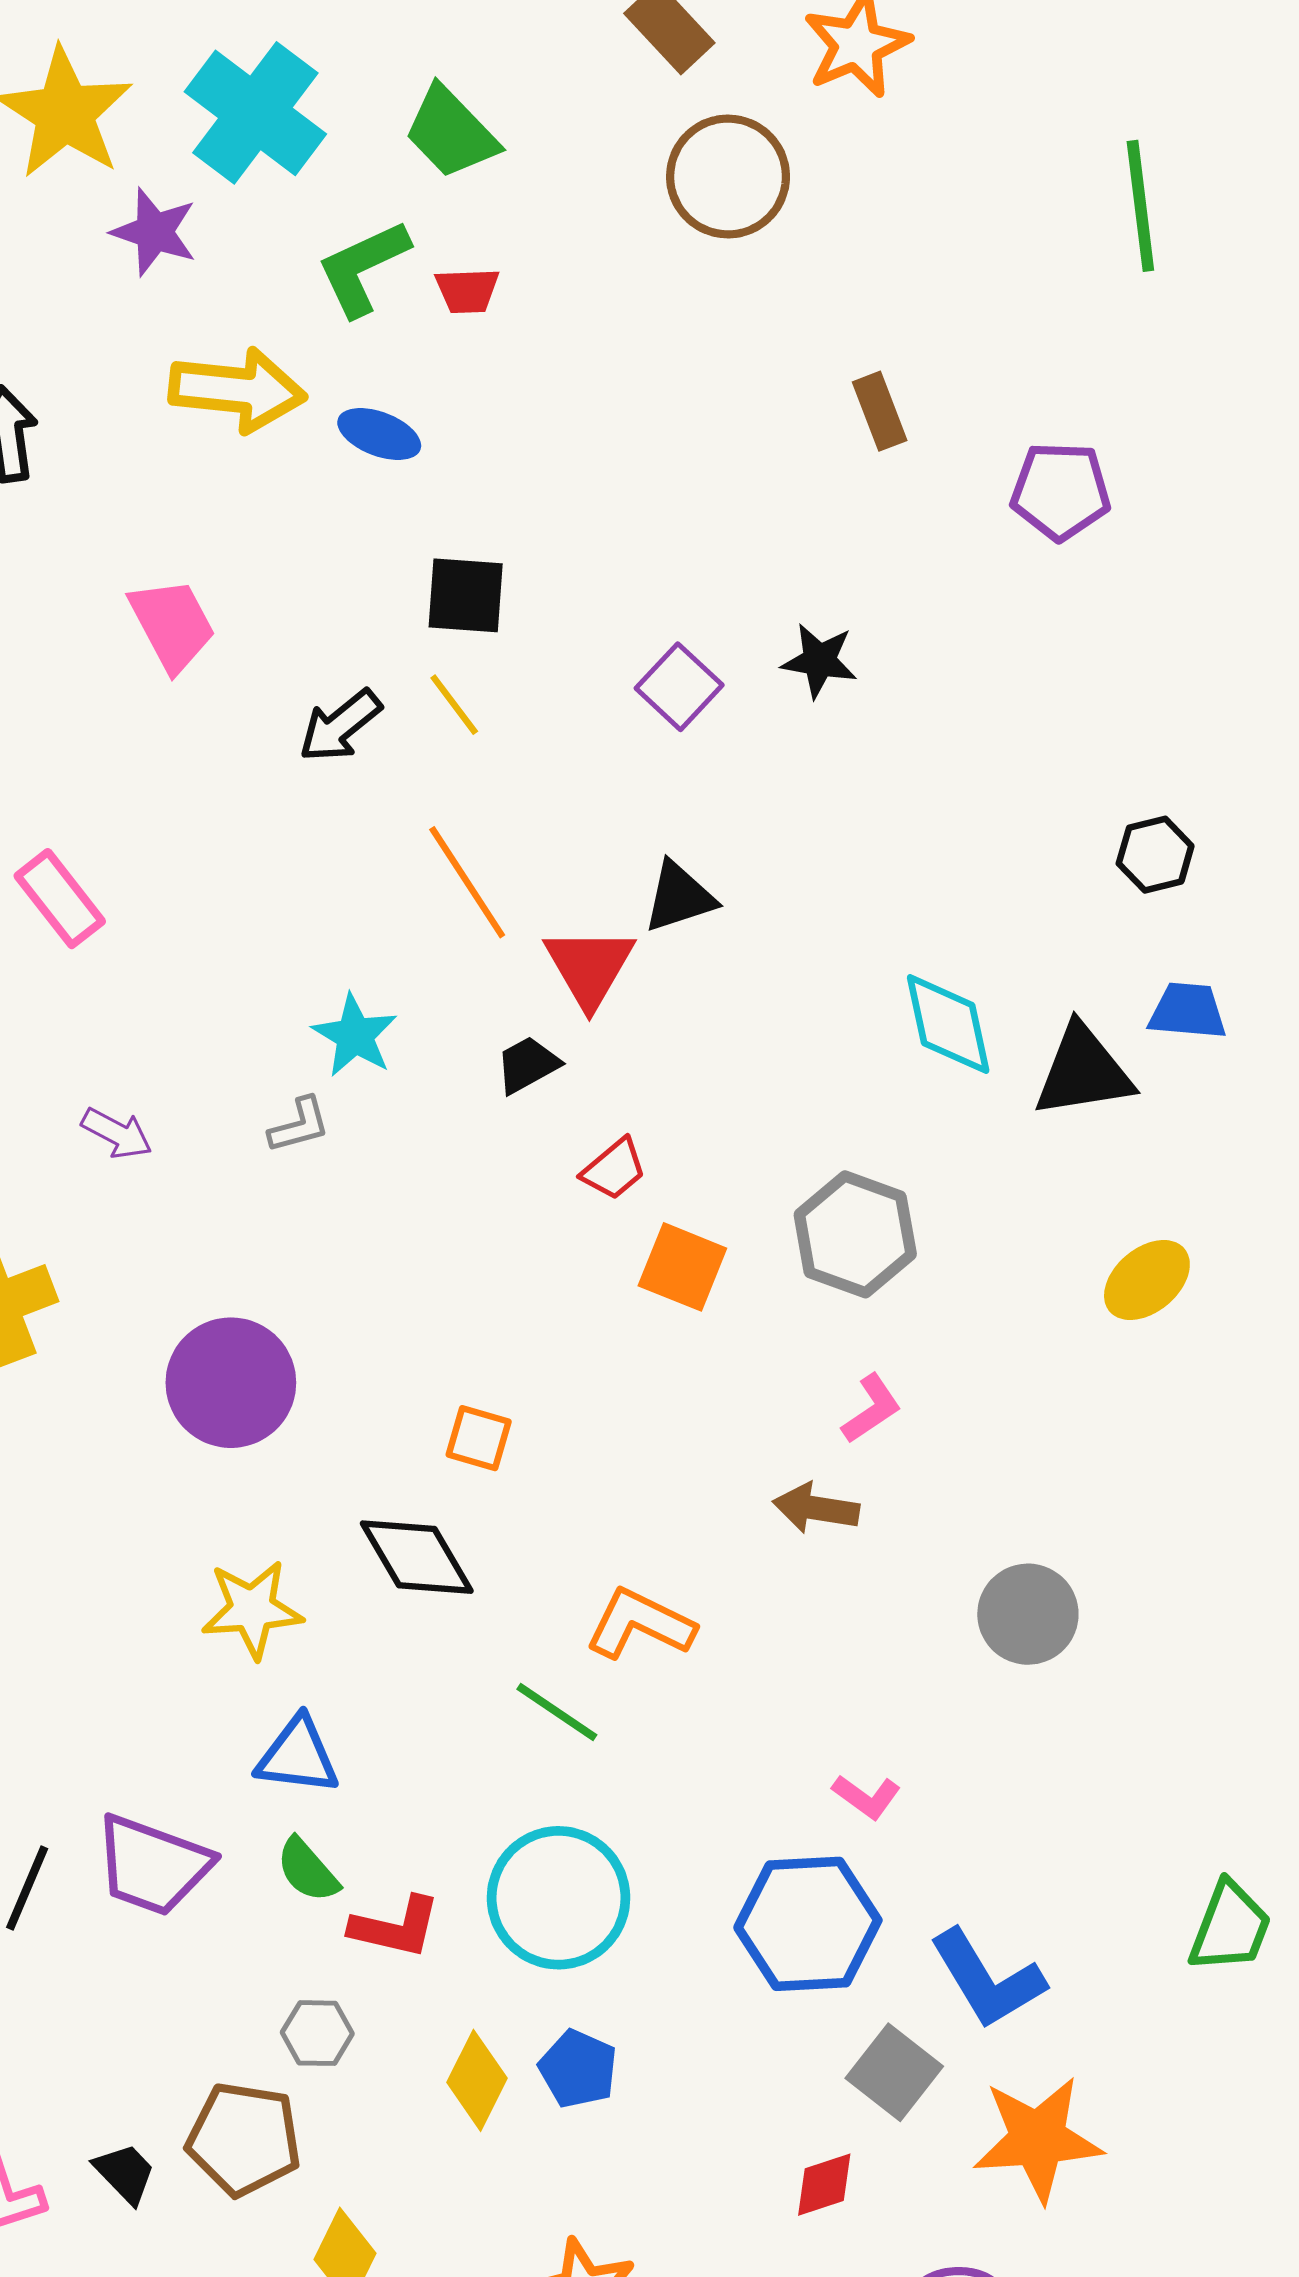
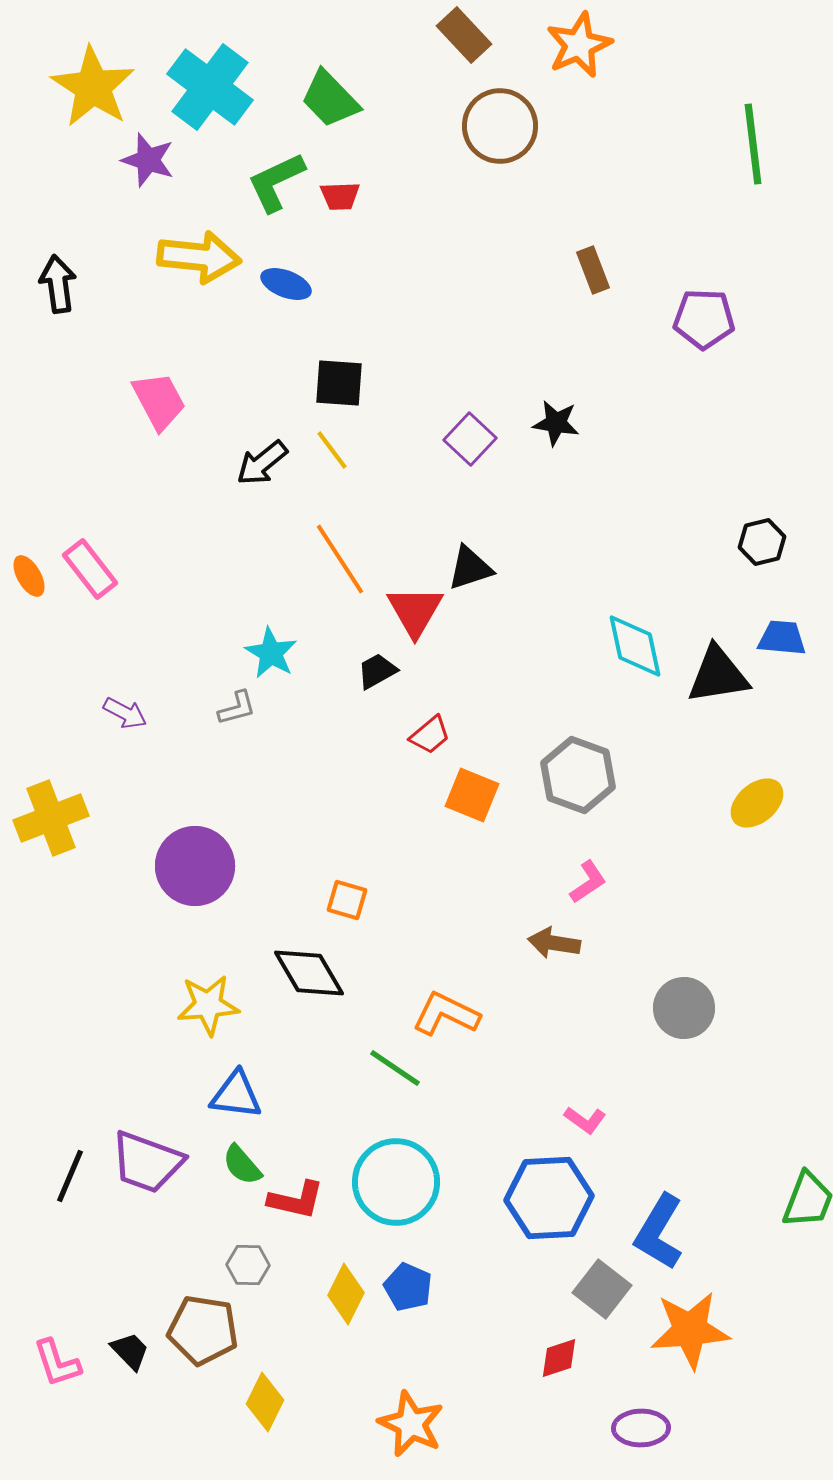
blue L-shape: (987, 1979) -> (659, 1232), turned 62

